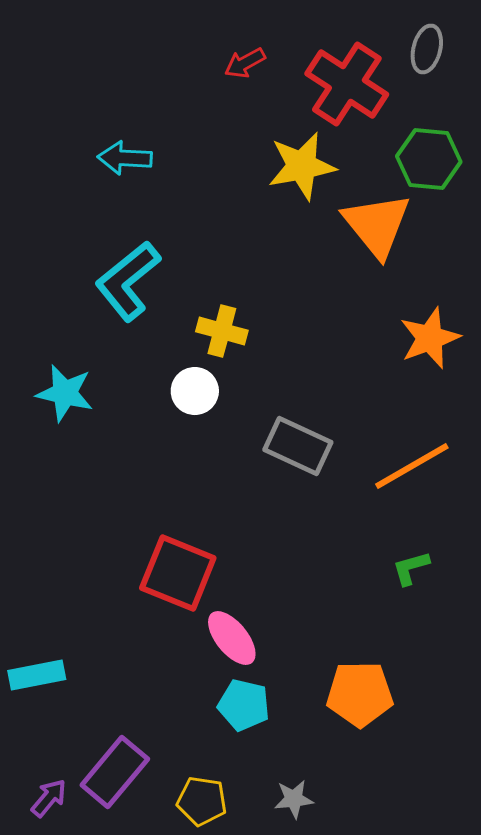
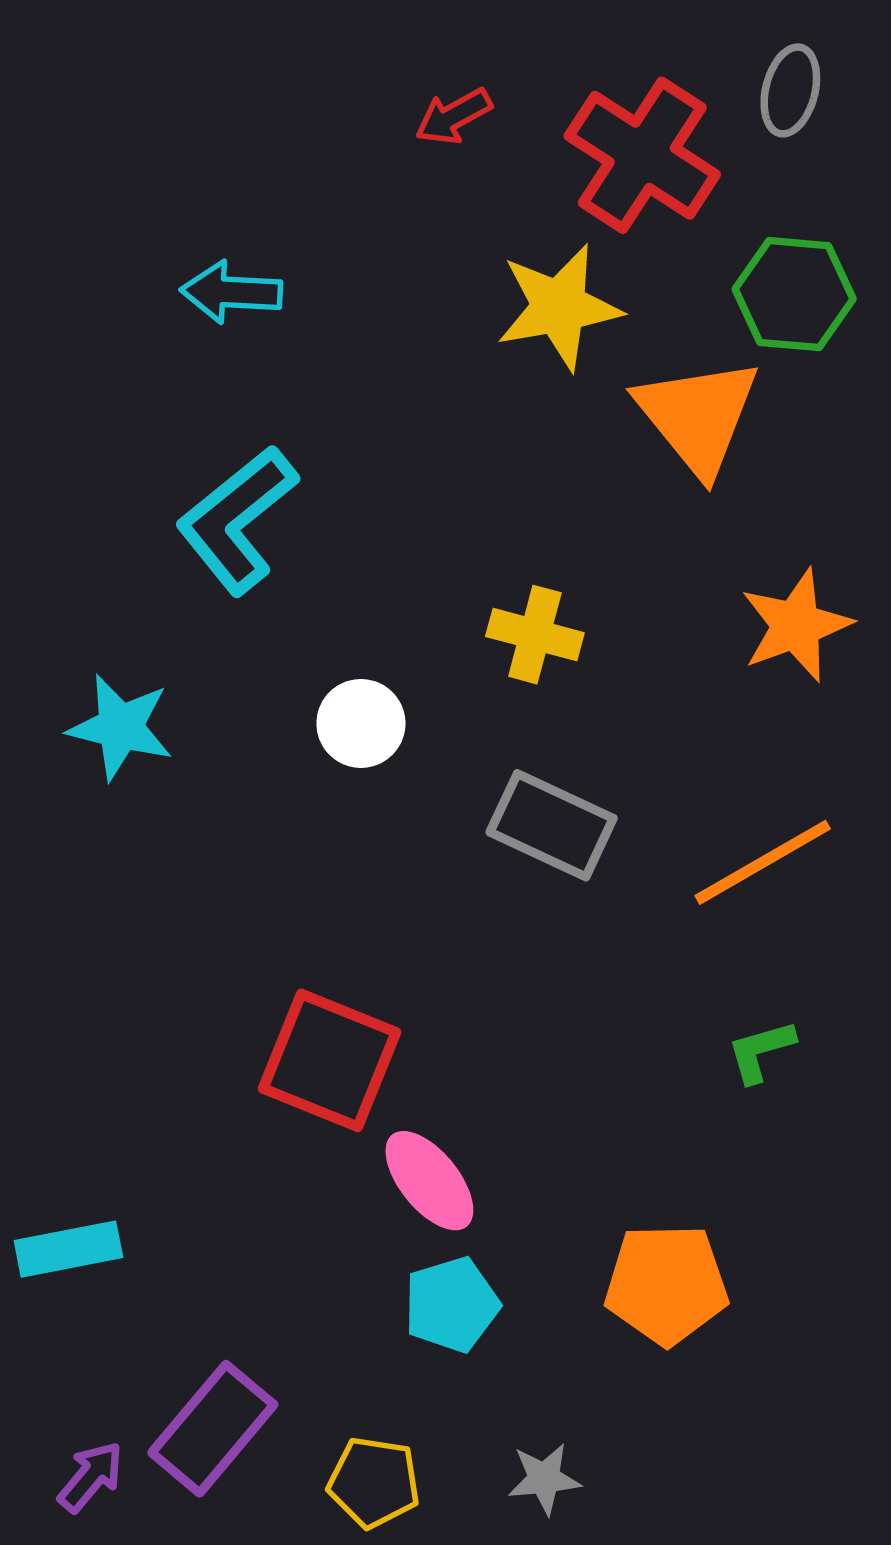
yellow cross: (222, 331) -> (535, 635), moved
cyan pentagon: (244, 705) -> (452, 1305), turned -30

